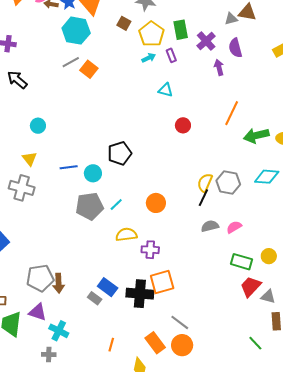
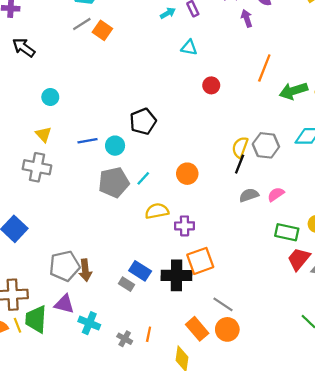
gray cross: (49, 355) -> (125, 339), moved, turned 32

